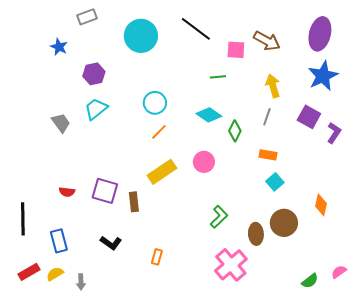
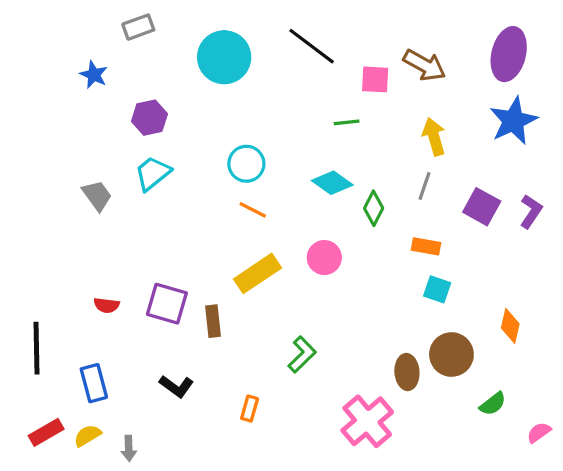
purple square: (309, 117) -> (482, 207), moved
orange line: (159, 132) -> (253, 210), turned 72
cyan square: (275, 182) -> (437, 289), turned -30
green L-shape: (219, 217) -> (302, 355), moved
green semicircle: (310, 281) -> (493, 404), moved

